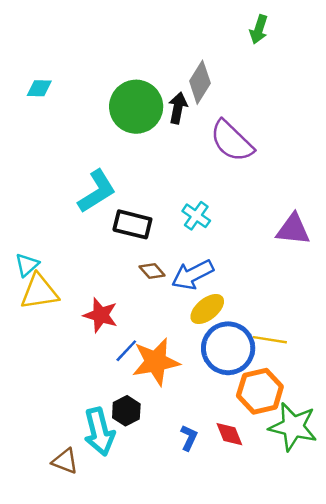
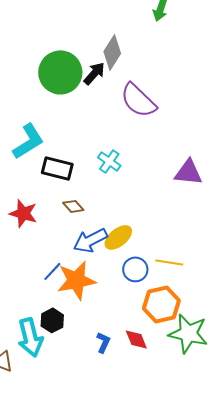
black arrow: (178, 108) -> (94, 73), turned 30
blue arrow: (193, 275) -> (90, 240), moved
red star: (101, 315) -> (23, 213), moved
blue circle: (228, 348) -> (135, 269), size x0.6

